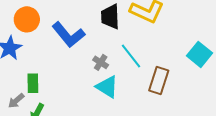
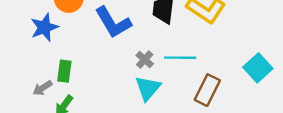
cyan line: (131, 56) -> (180, 58), turned -60
cyan triangle: (107, 87) -> (148, 88), turned 30

